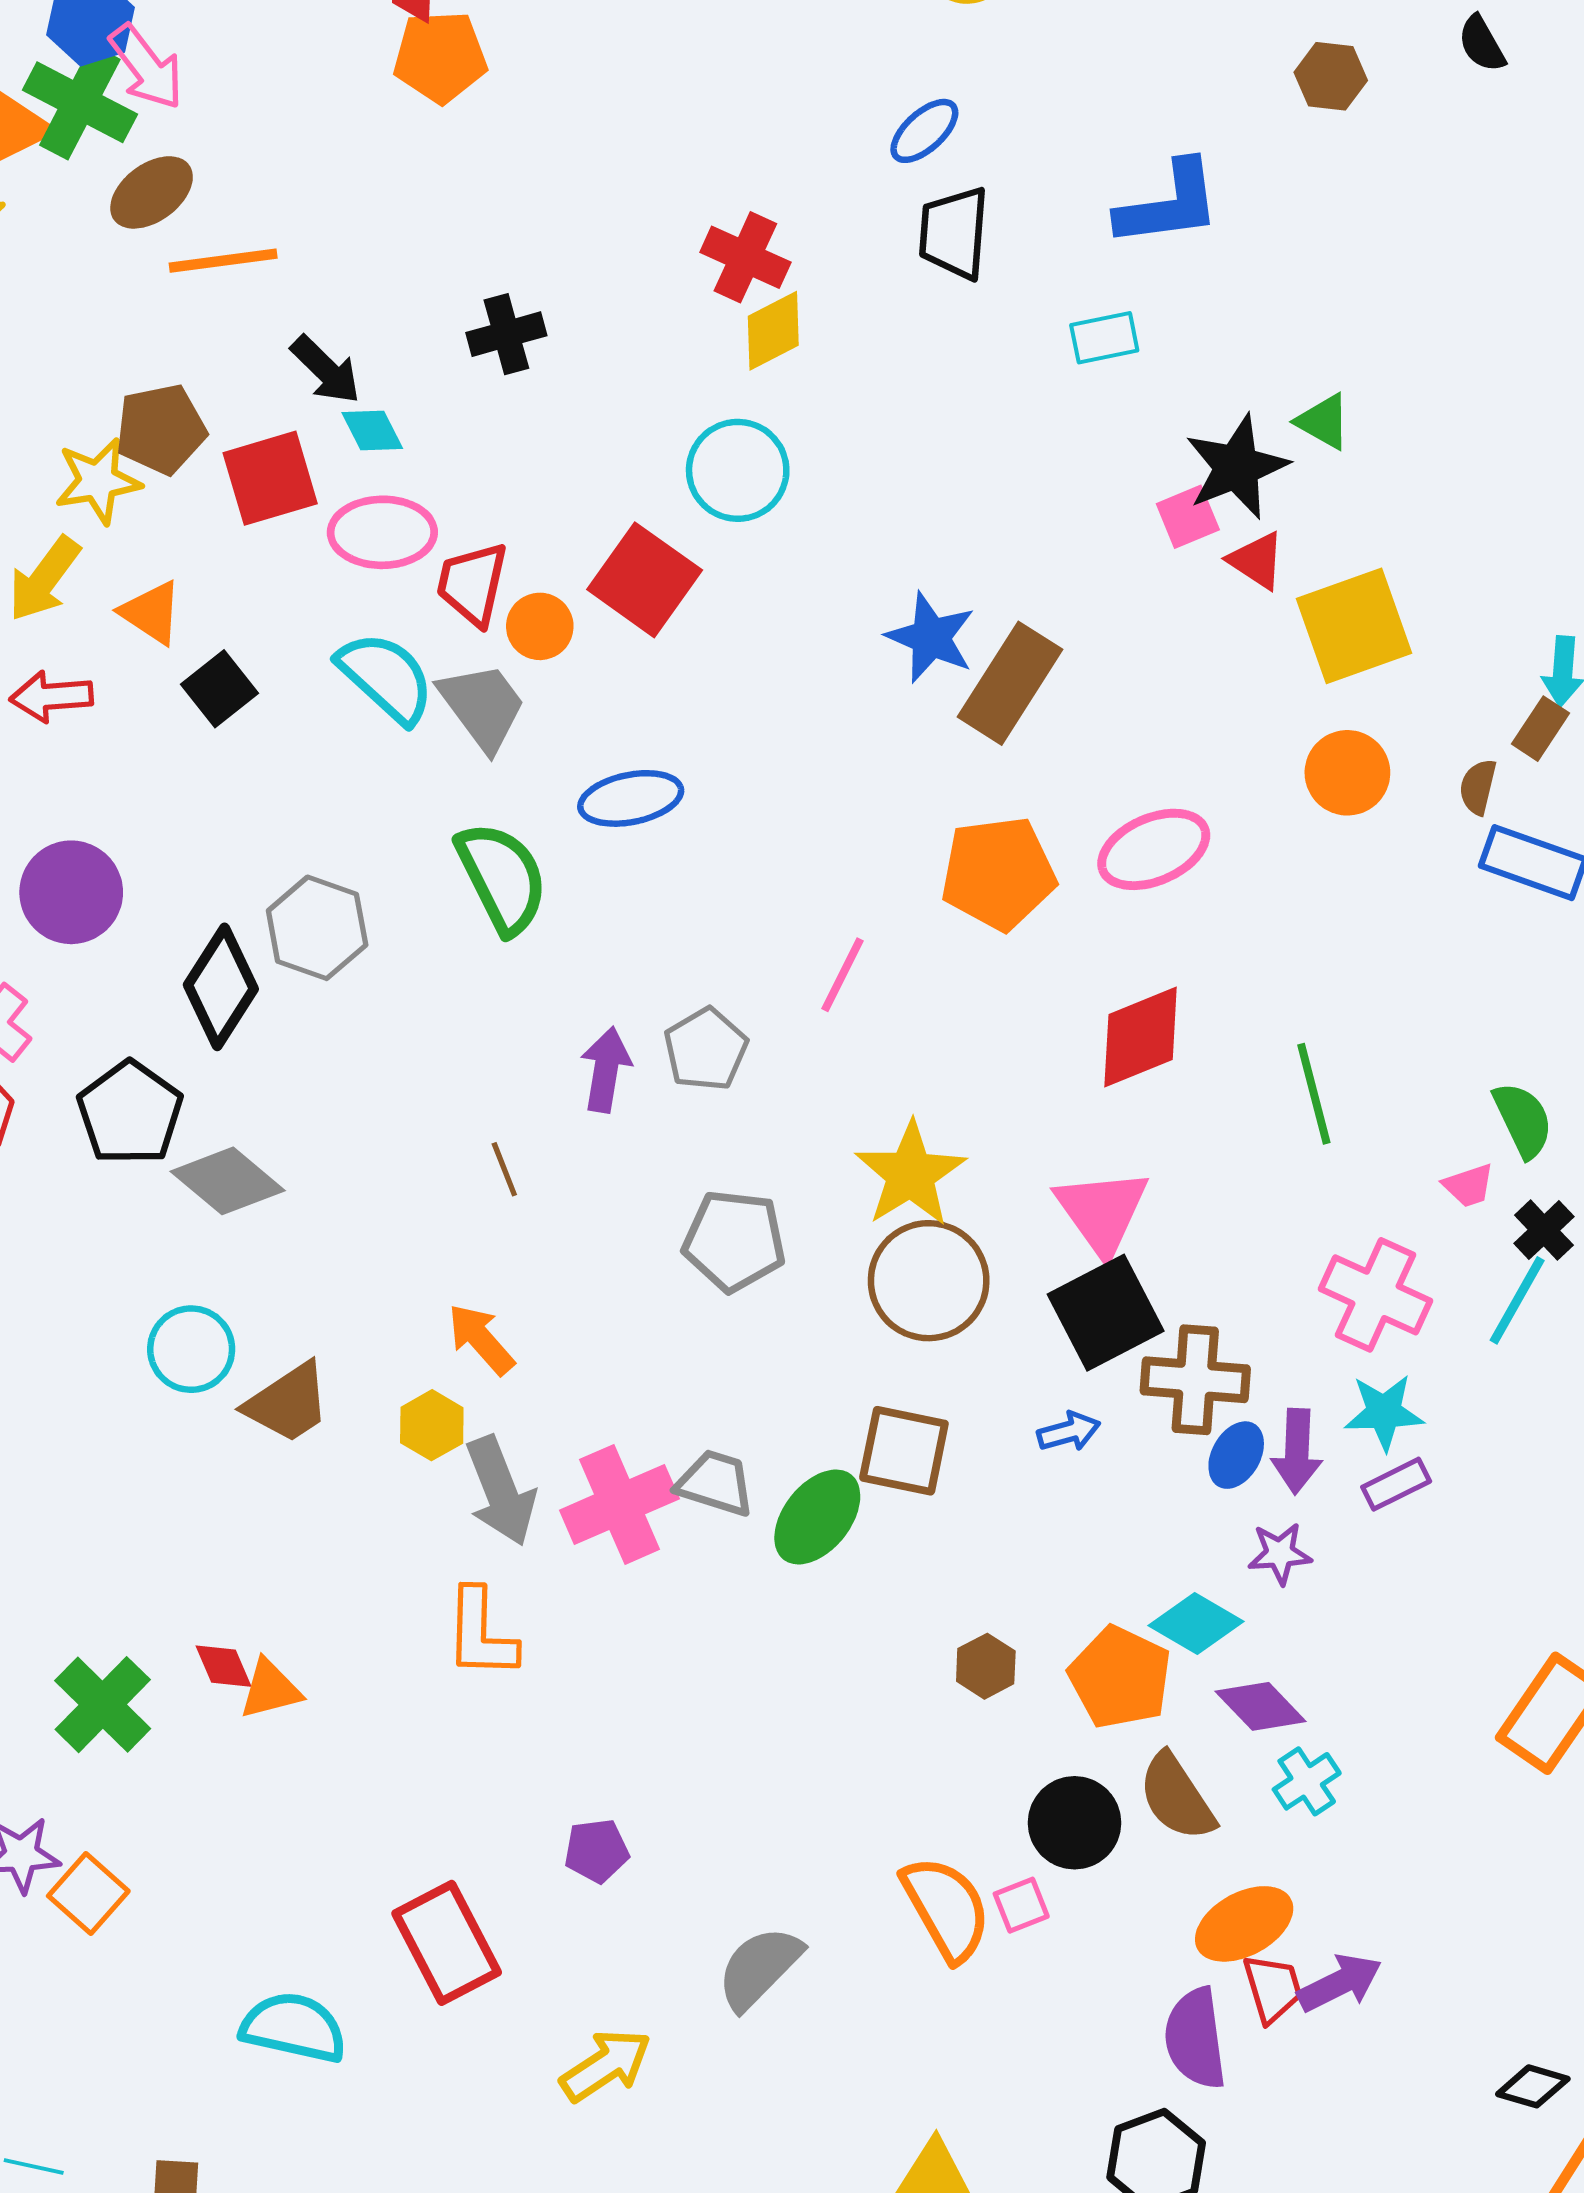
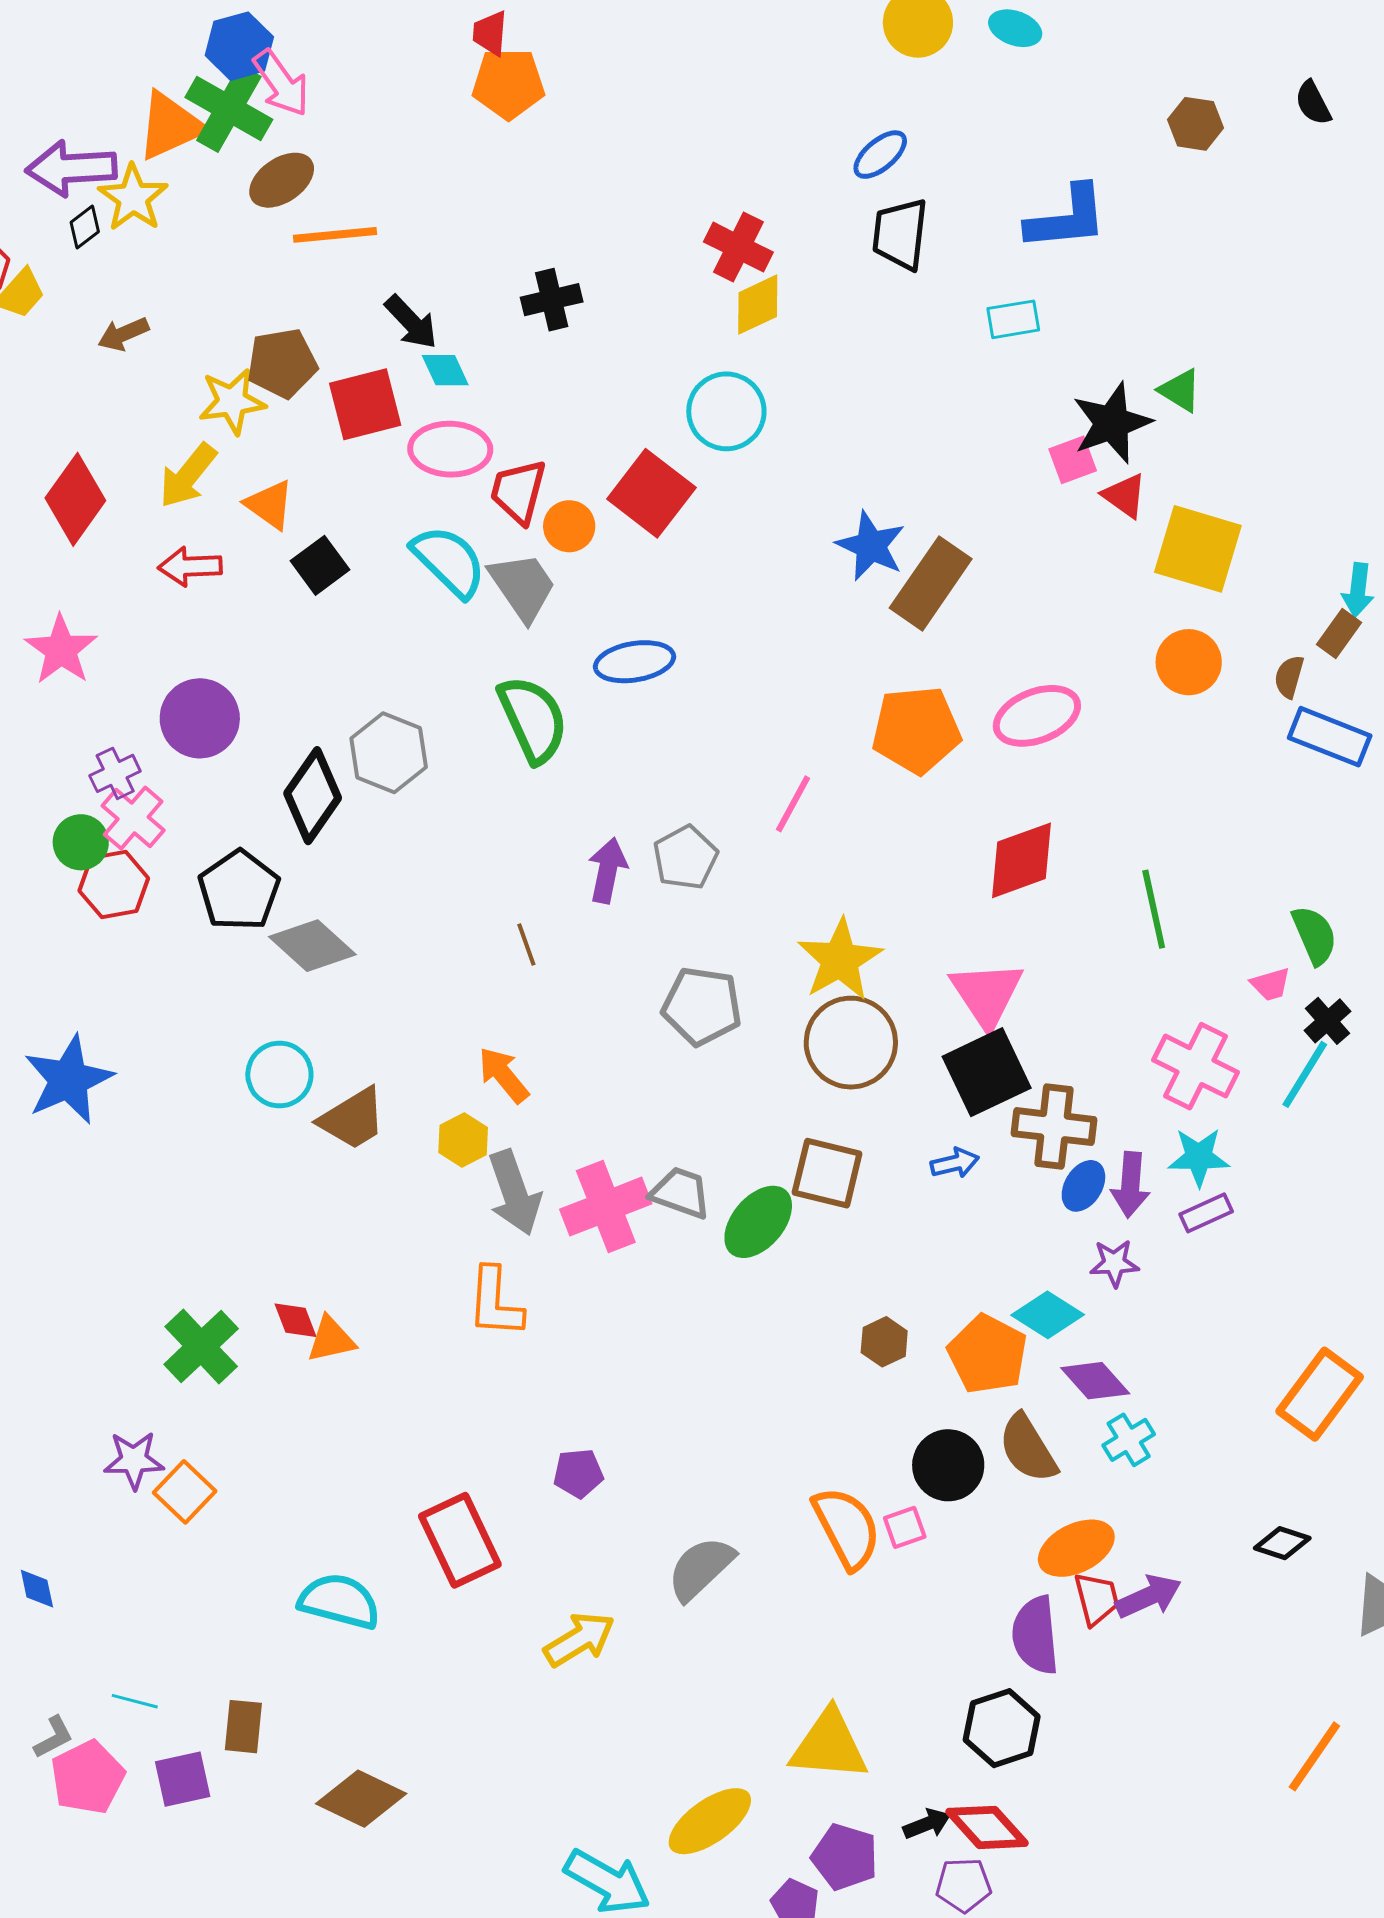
yellow square: (1354, 626) -> (1198, 549), turned 34
black diamond: (1533, 2086) -> (1282, 1543), moved

